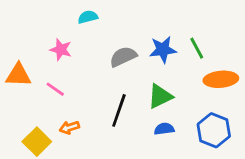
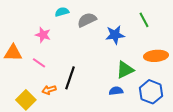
green line: (197, 48) -> (144, 20), moved
gray semicircle: (123, 57) -> (87, 20), moved
green triangle: (160, 96) -> (125, 70), moved
black line: (119, 110) -> (70, 78), moved

